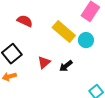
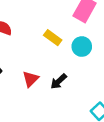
yellow rectangle: (64, 31) -> (53, 38), size x0.6

